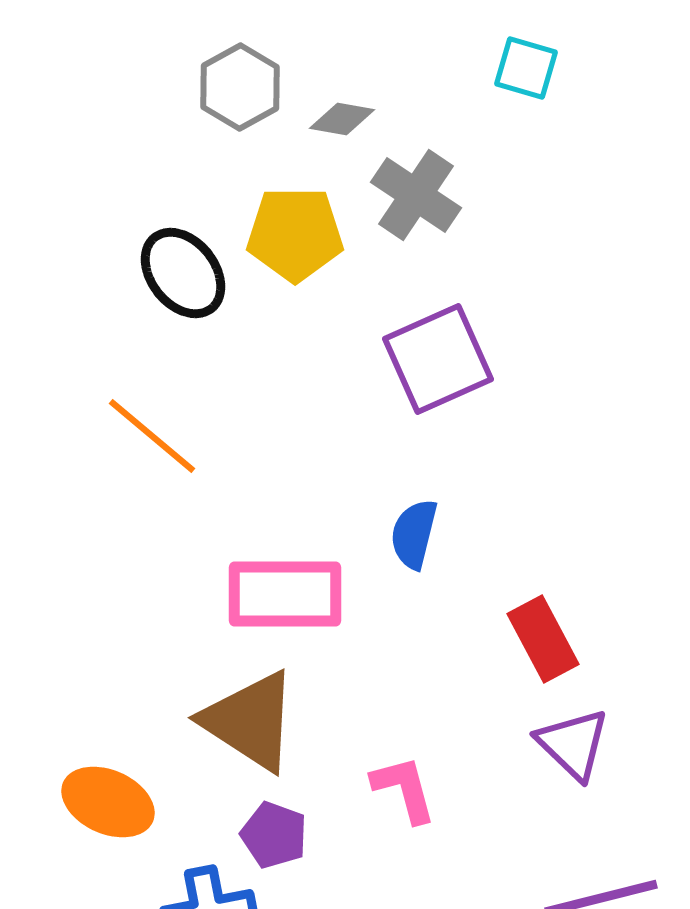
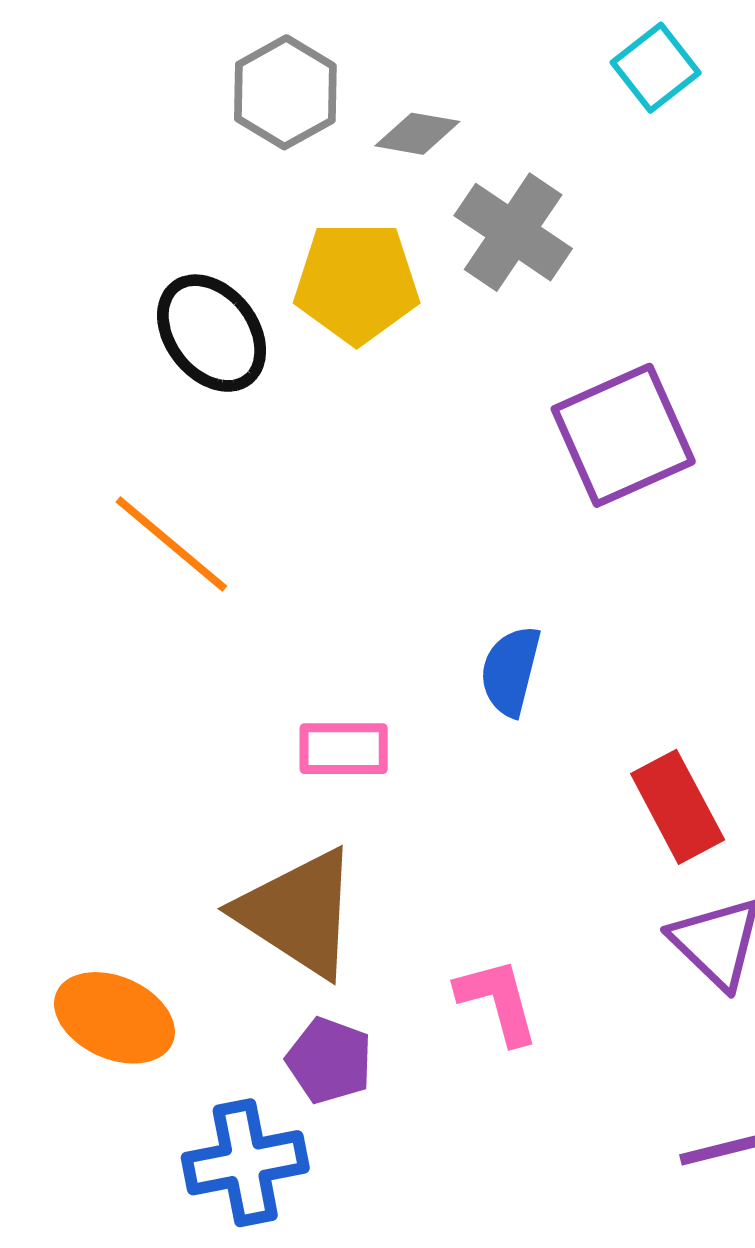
cyan square: (526, 68) -> (656, 68), turned 36
purple square: (438, 359) -> (623, 435), moved
pink rectangle: (285, 594) -> (344, 749), size x0.6

